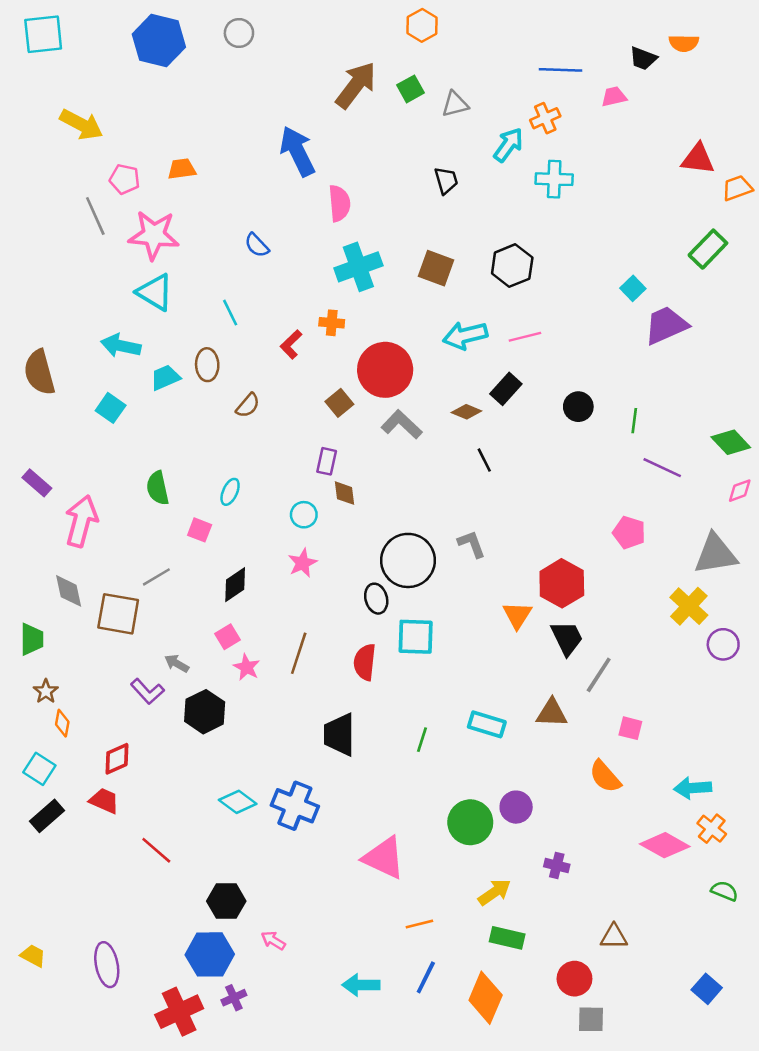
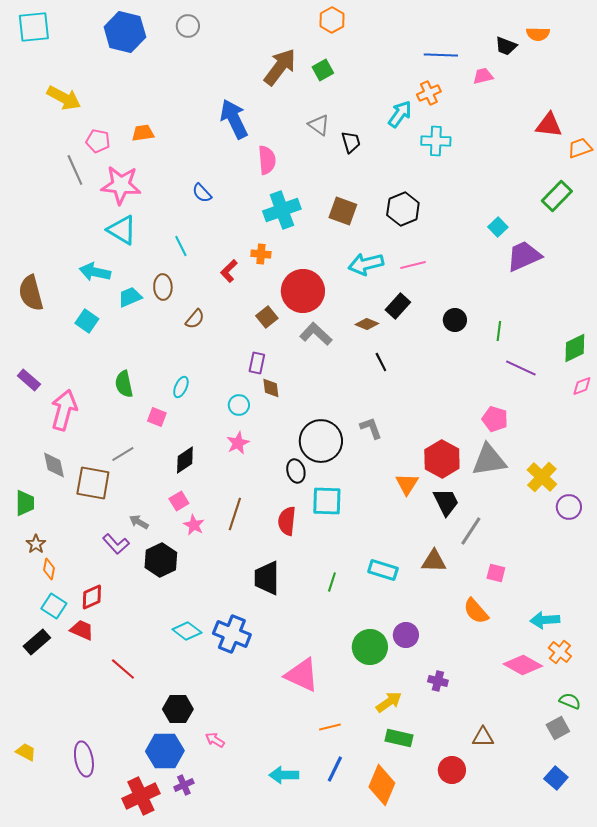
gray triangle: (455, 104) -> (319, 125), moved, turned 50
green diamond: (731, 442) -> (575, 348), turned -72
gray triangle: (716, 554) -> (489, 460), moved
cyan square: (39, 769) -> (54, 606), moved
gray square: (591, 1019) -> (558, 728), moved, turned -30

